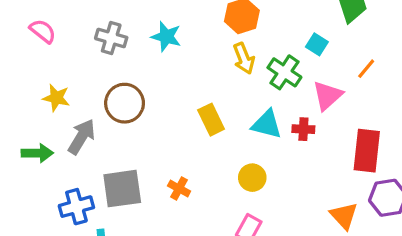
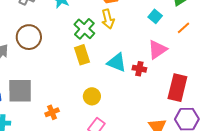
orange line: (366, 69) -> (184, 28), moved
green cross: (284, 72) -> (84, 29), moved
yellow circle: (252, 178) -> (92, 96), moved
orange cross: (179, 188) -> (52, 112), moved, turned 32

